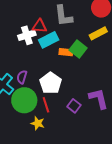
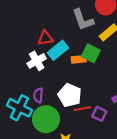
gray L-shape: (63, 16) -> (83, 20), moved
white cross: (27, 35) -> (37, 61), moved
red line: (46, 105) -> (82, 109), moved, turned -70

